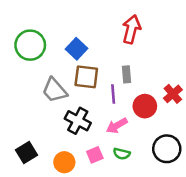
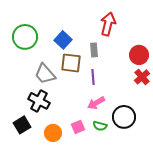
gray rectangle: (127, 74) -> (94, 50), moved
red circle: (145, 106) -> (139, 55), moved
black cross: (78, 121) -> (39, 101), moved
black circle: (167, 149) -> (124, 117), moved

